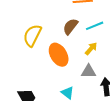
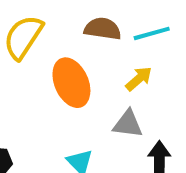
brown semicircle: (70, 27) -> (103, 29), turned 54

